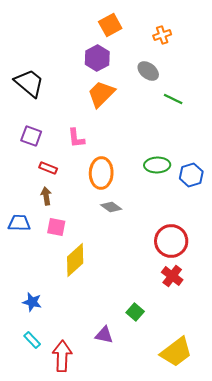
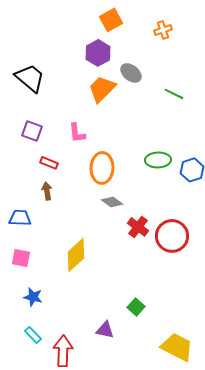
gray ellipse: (148, 71) -> (131, 73), moved
pink square: (56, 227) -> (21, 258), moved
red cross: (172, 276) -> (138, 227), moved
yellow trapezoid: (176, 352) -> (177, 347), turned -116

